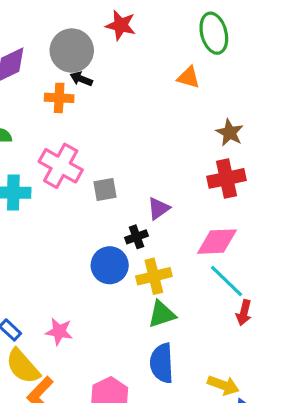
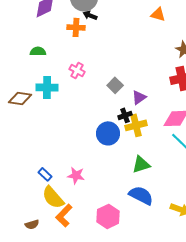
pink cross: (61, 166) -> (77, 70), size x0.6
gray square: (105, 189) -> (115, 85), moved, turned -35
yellow cross: (154, 276) -> (136, 125), moved
blue semicircle: (162, 363) -> (141, 195), turned 120

